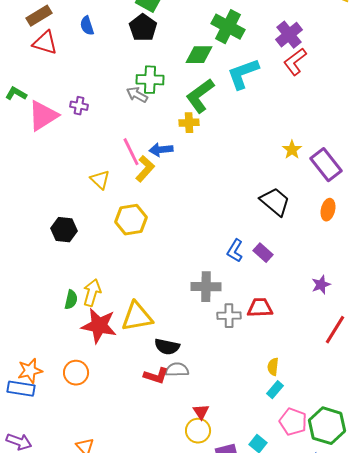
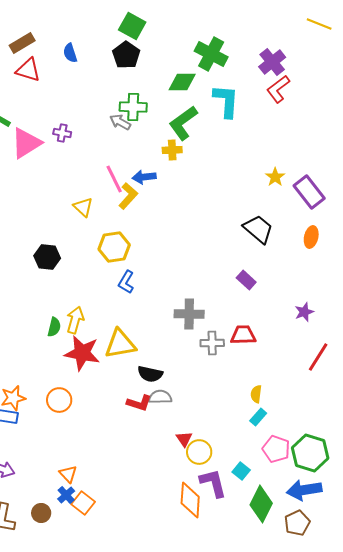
cyan L-shape: (243, 74) -> (226, 101), turned 114
blue L-shape: (235, 251) -> (126, 282), moved
yellow circle: (198, 431) -> (199, 452), moved

